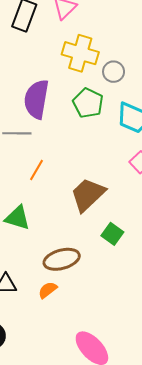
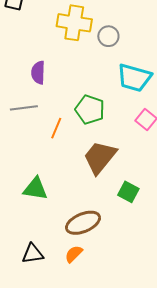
purple semicircle: (36, 99) -> (38, 73), size x0.6
green pentagon: (88, 103) -> (90, 110), moved
orange line: (37, 170) -> (56, 128), moved

